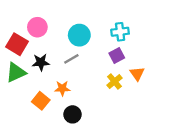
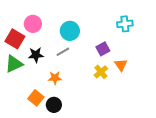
cyan cross: (120, 32) -> (125, 24), moved
orange square: (41, 101) -> (36, 98), moved
black circle: (73, 114) -> (54, 105), moved

